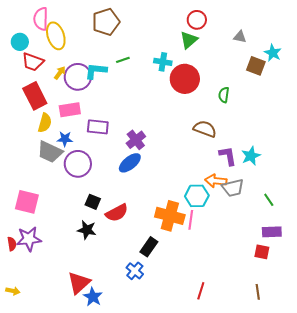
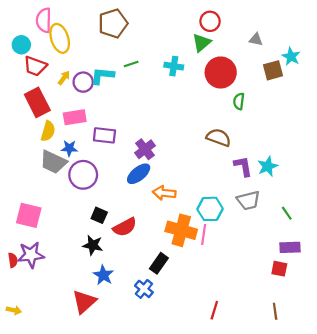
brown square: (256, 66) -> (273, 70), turned -36
purple circle: (78, 77) -> (83, 82), size x0.7
red circle: (185, 79) -> (221, 72), moved
orange arrow: (216, 181) -> (164, 193), moved
blue star: (93, 297) -> (103, 275), moved

